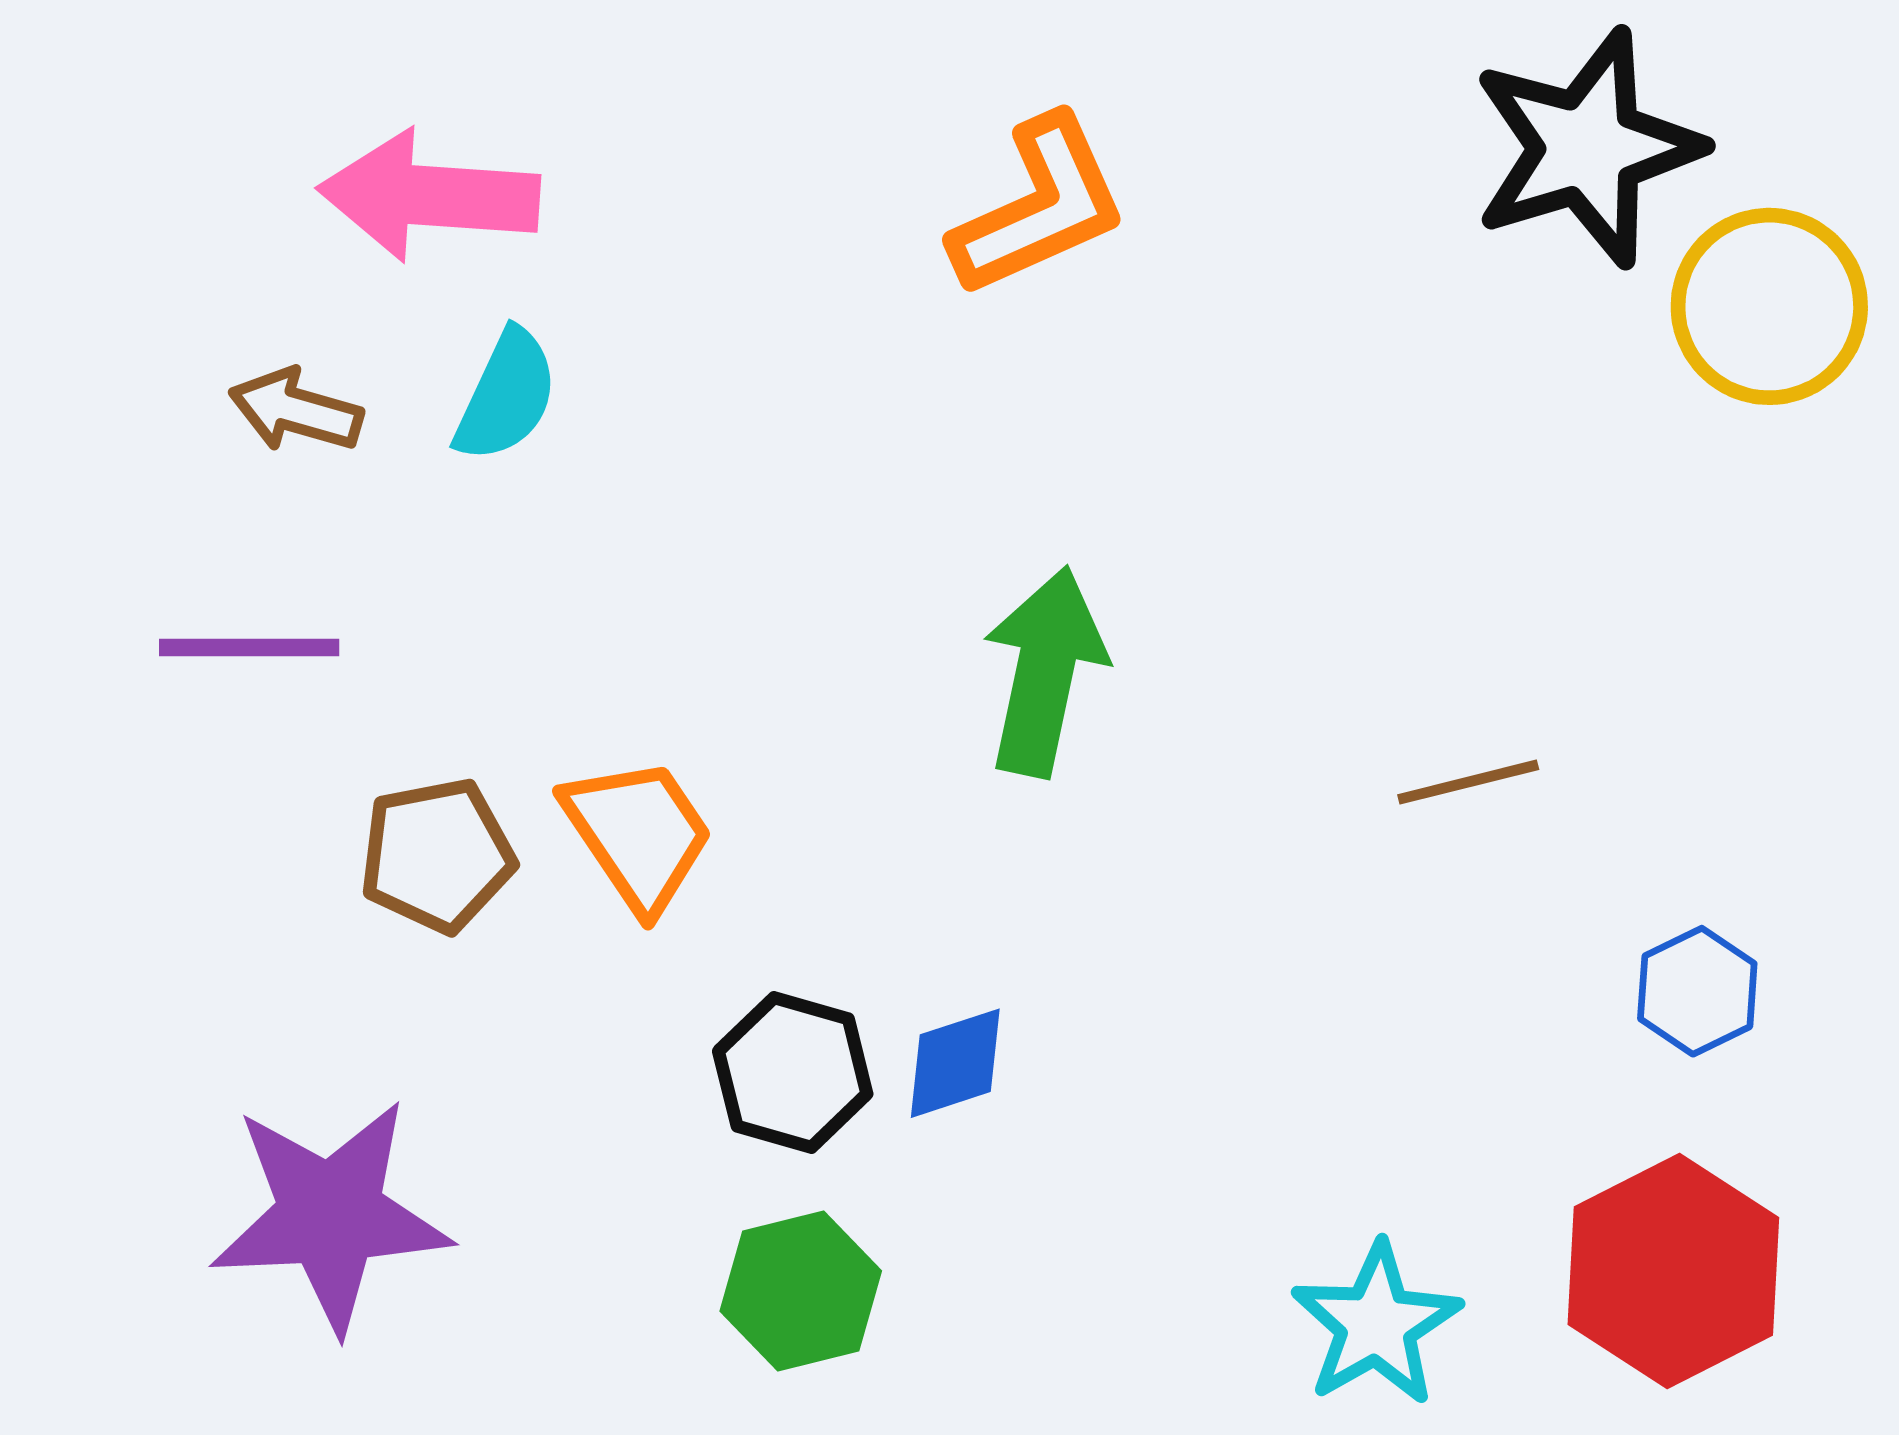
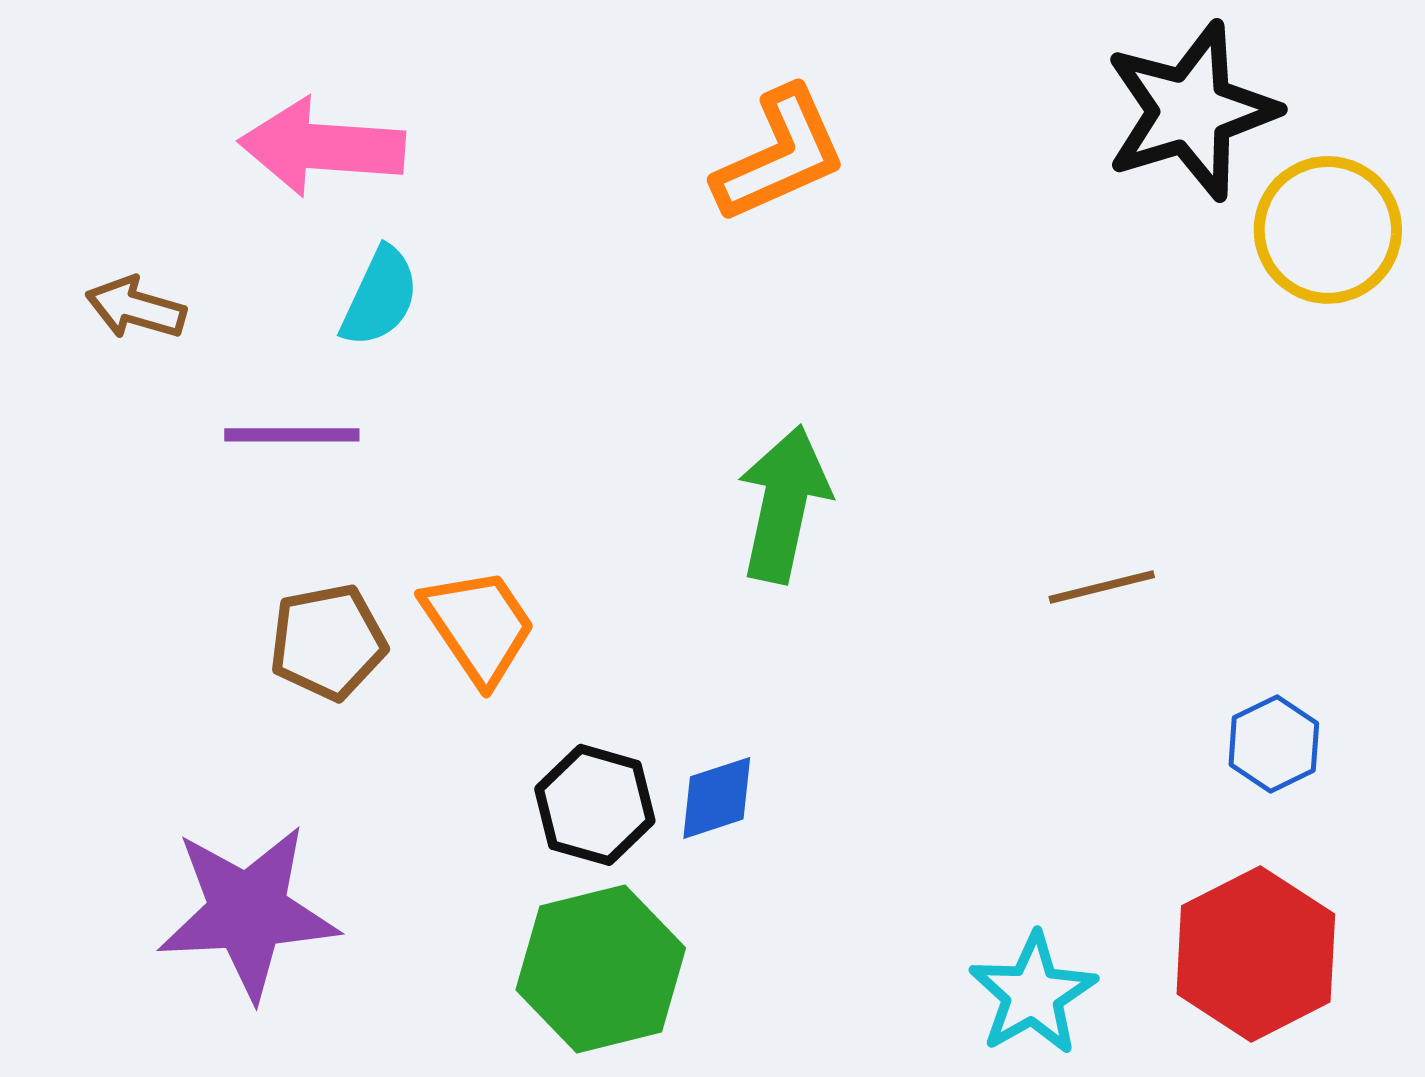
brown arrow: (296, 410) -> (136, 308), moved
purple line: (249, 648) -> (292, 435), moved
green hexagon: (801, 1291) -> (601, 969), size x1.4

